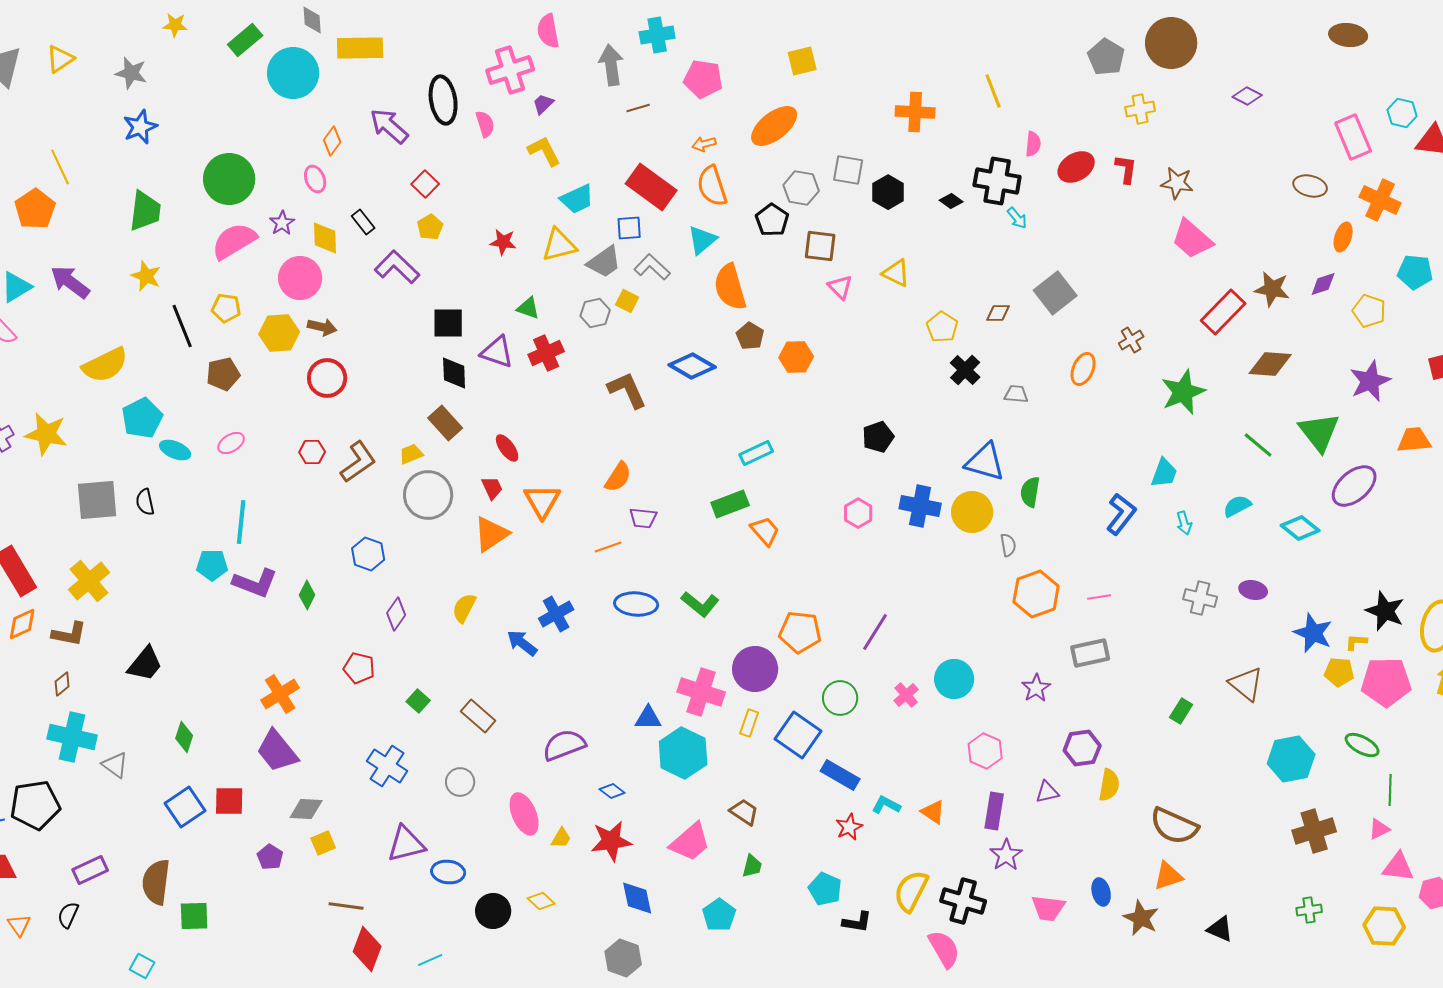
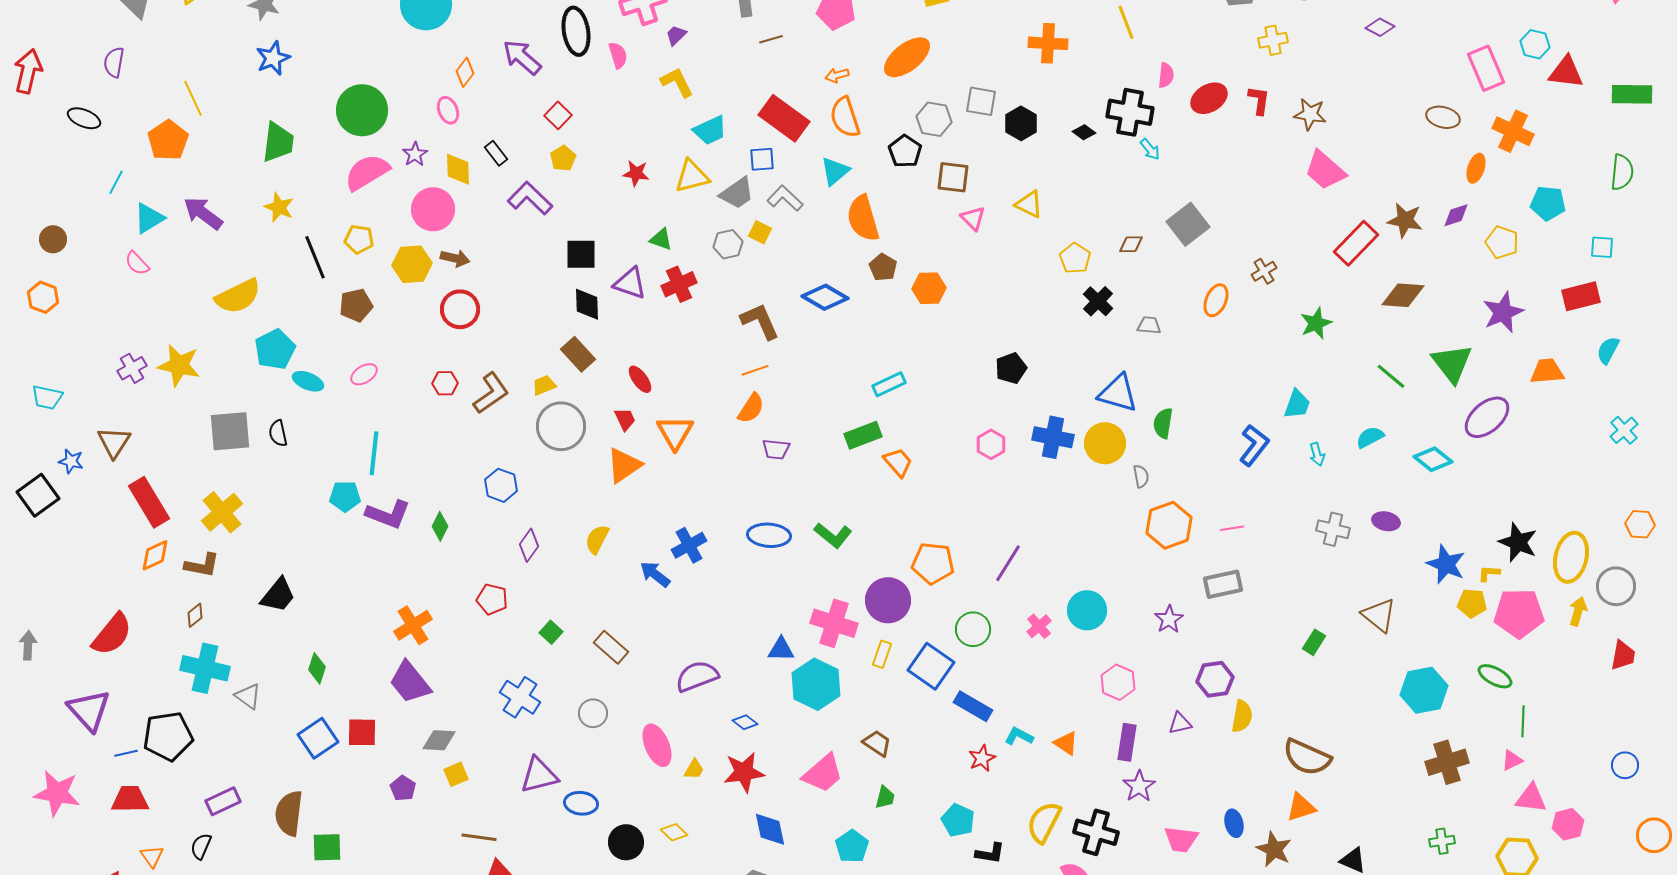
green star: (1183, 392) -> (1316, 323), size x0.7
orange line: (608, 547) -> (755, 370), moved

